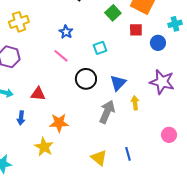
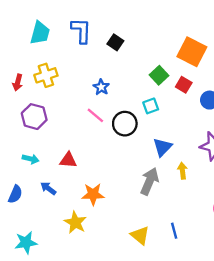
green square: (113, 13) -> (159, 75), moved
red square: (136, 30) -> (184, 85), turned 32
cyan square: (100, 48) -> (151, 106), moved
black circle: (86, 79) -> (125, 124), moved
blue arrow: (21, 118) -> (48, 188), turned 120

